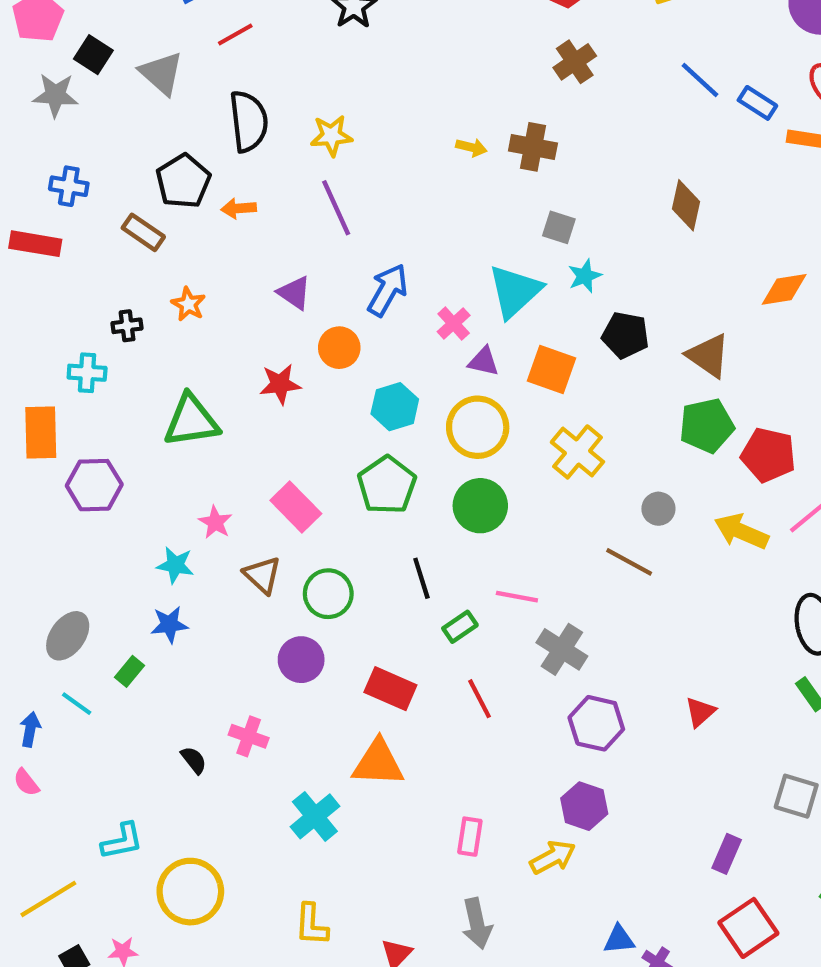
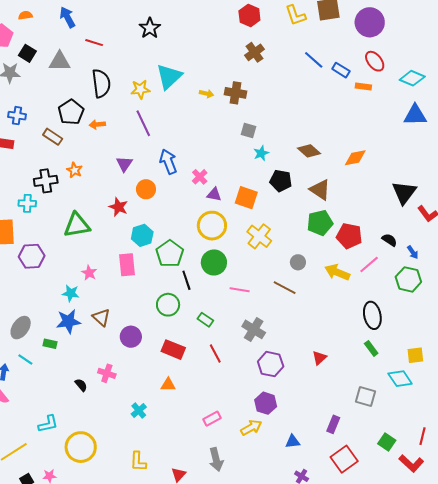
red line: (235, 34) -> (94, 43), turned 48
gray triangle: (161, 73) -> (60, 61), turned -40
brown diamond: (686, 205) -> (309, 151), moved, turned -60
blue arrow: (388, 290) -> (168, 162), turned -50
cyan triangle: (515, 291) -> (169, 77), moved
purple triangle: (294, 293) -> (124, 164), turned 30
black cross: (127, 326) -> (46, 181), size x1.6
red star: (280, 384) -> (118, 207), turned 30
cyan hexagon: (395, 407) -> (142, 235), moved
pink rectangle: (296, 507) -> (127, 265), turned 40
brown triangle: (262, 575) -> (101, 317), moved
black line: (421, 578) -> (186, 280), moved
green circle: (328, 594) -> (168, 305), moved
pink line: (517, 597) -> (240, 290), moved
blue star: (169, 624) -> (68, 321), size x1.4
green rectangle: (460, 627) -> (205, 320), turned 70
green rectangle: (129, 671) -> (50, 344), turned 64
orange triangle: (378, 763) -> (168, 385), size x0.6
cyan cross: (315, 816) -> (139, 411), size x0.7
pink rectangle: (470, 837) -> (212, 419), turned 54
blue triangle: (619, 939) -> (293, 441), moved

